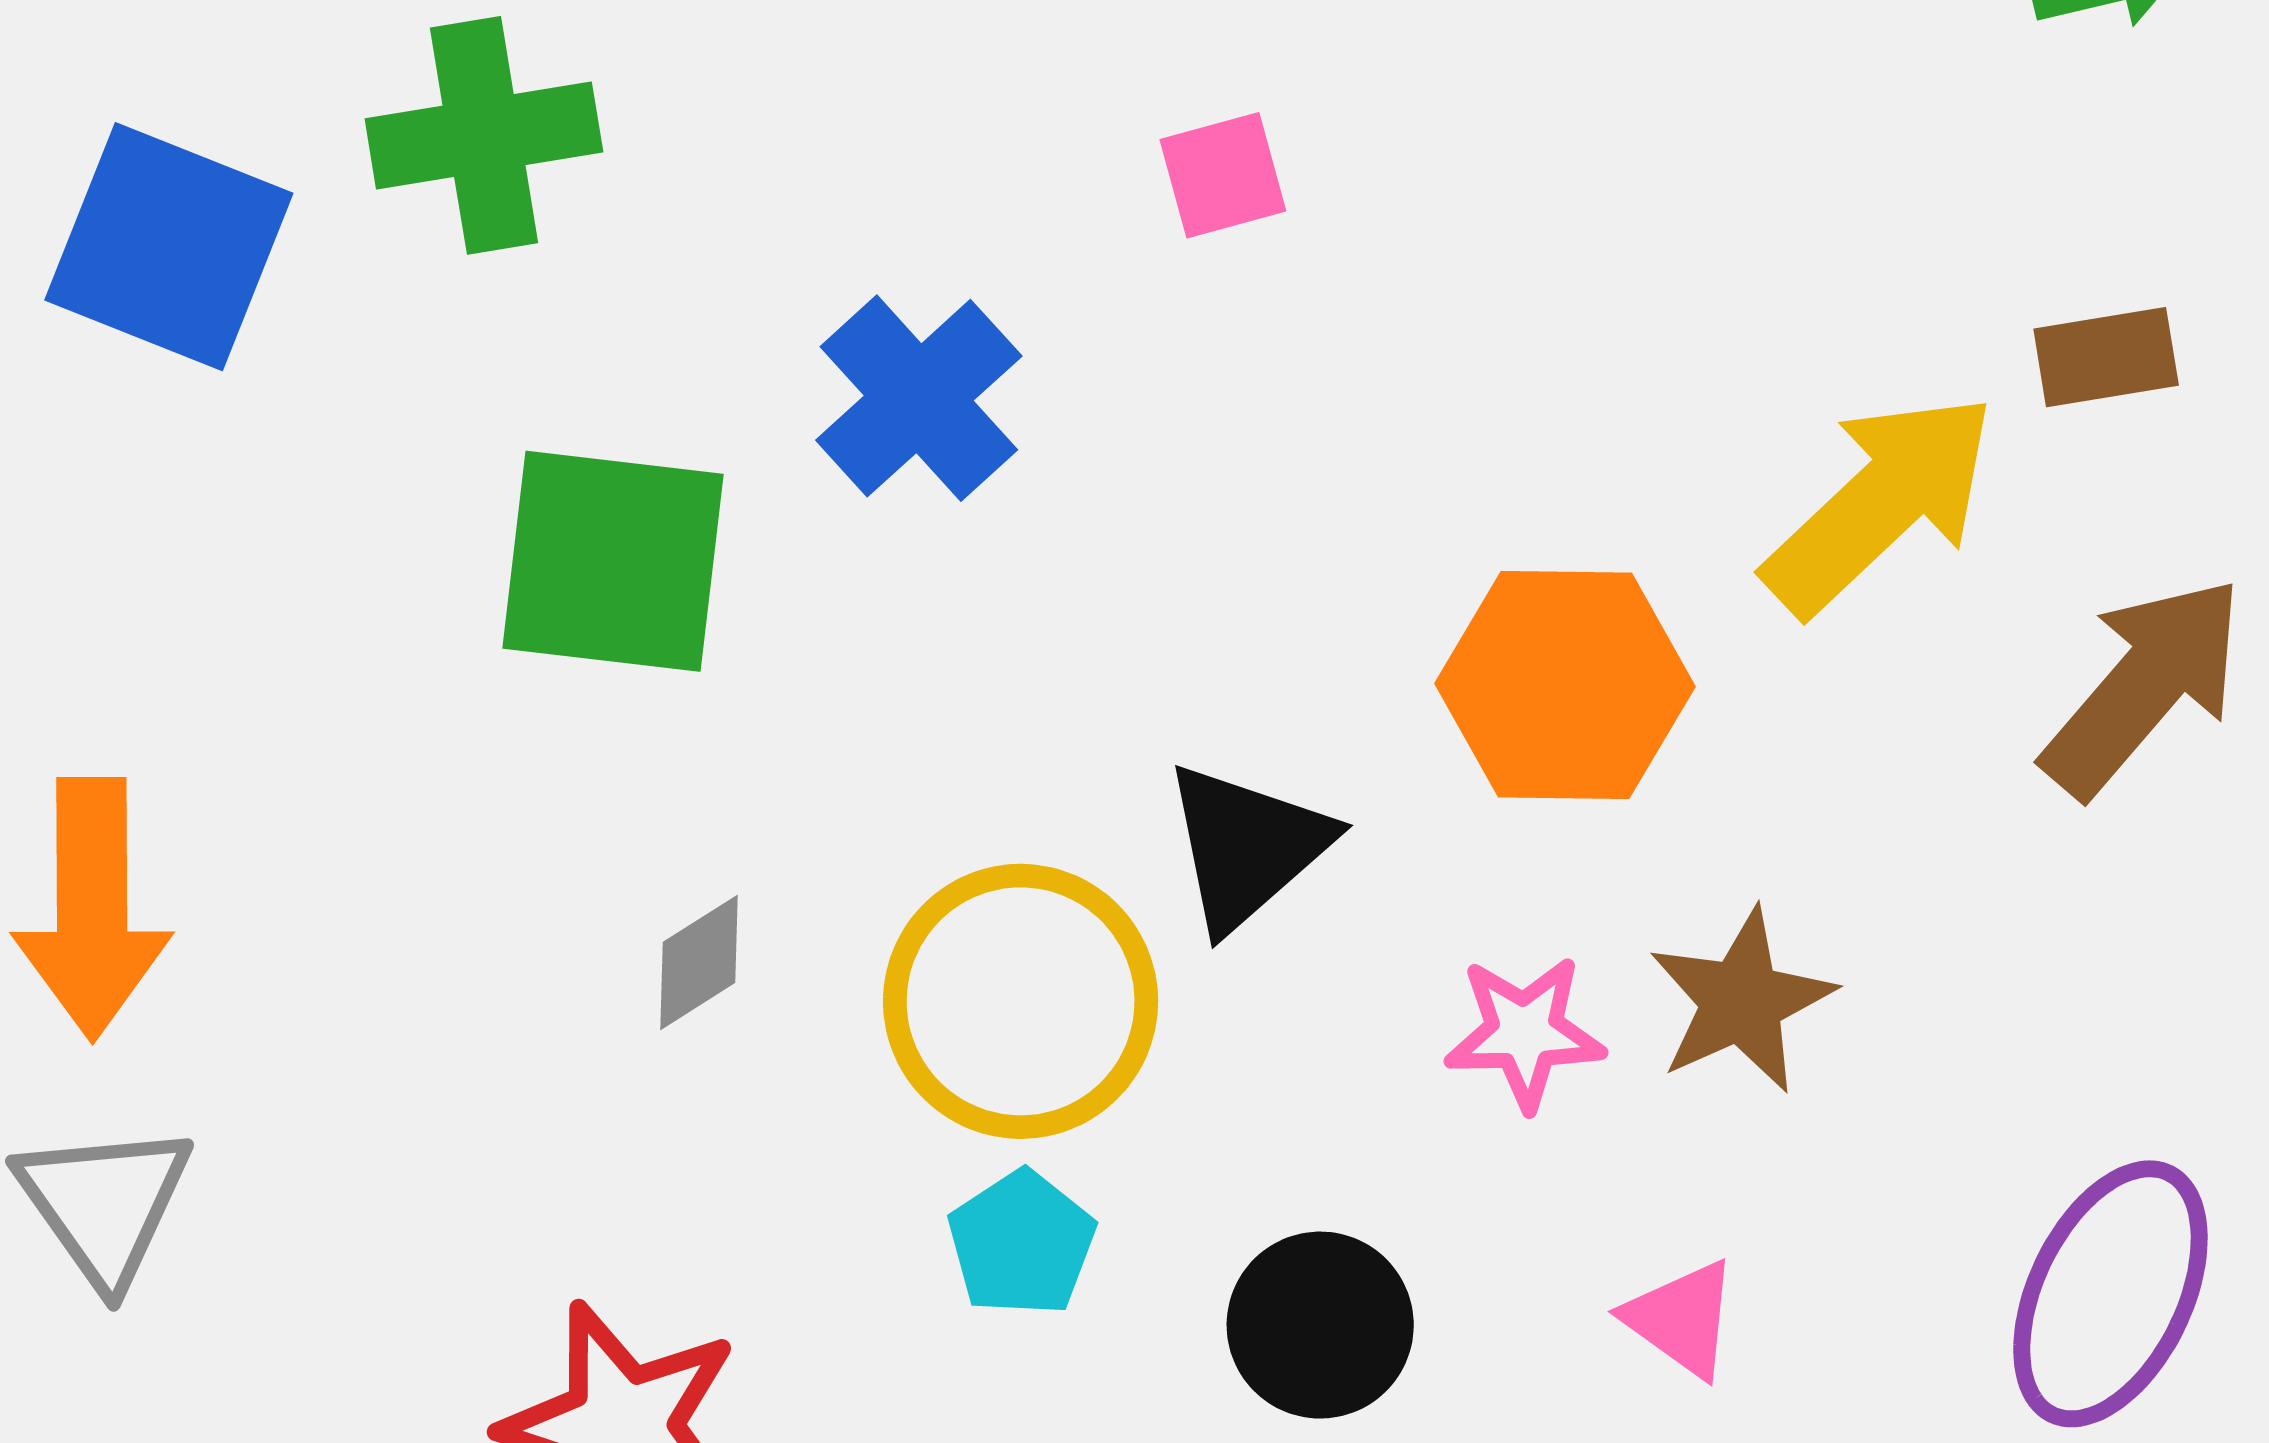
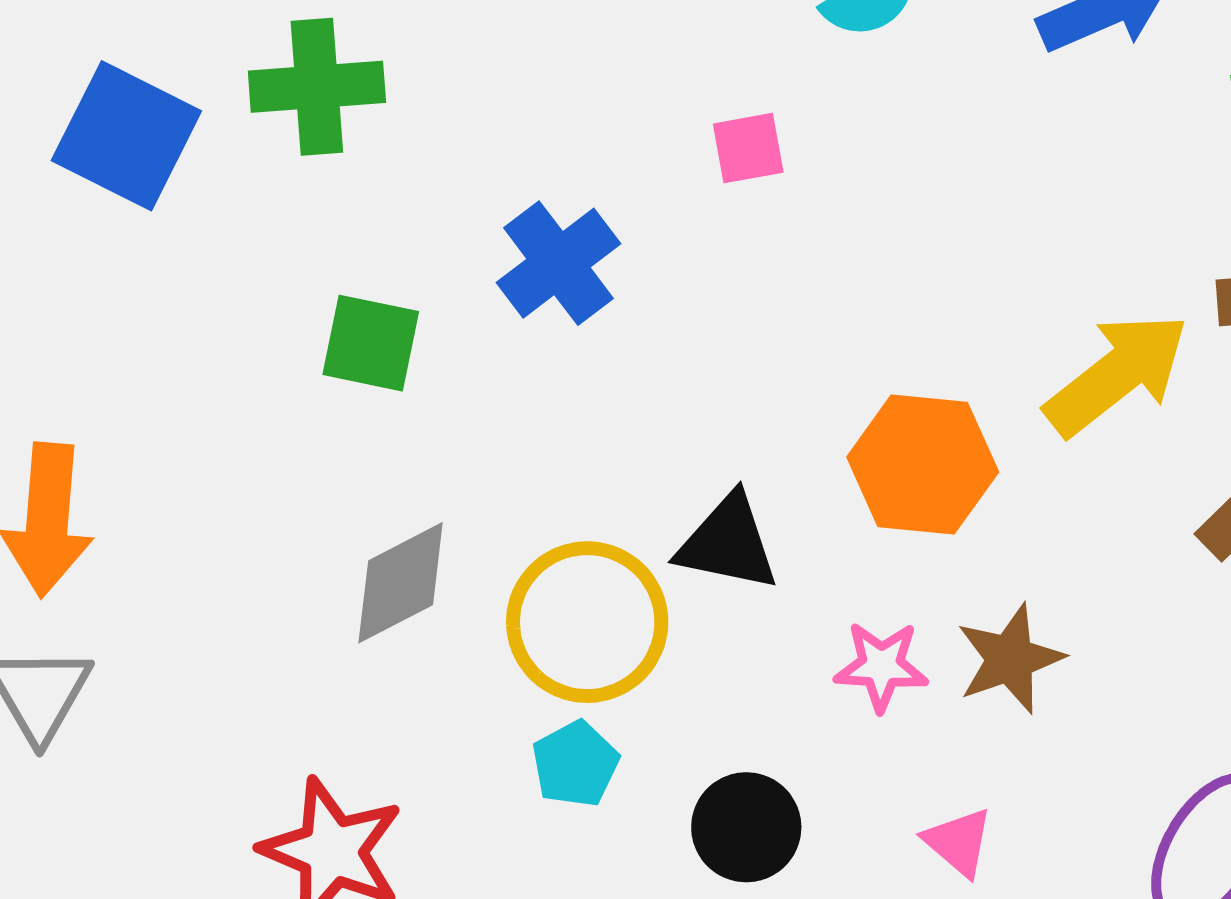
green square: (613, 561) -> (371, 343), size x0.7
black triangle: (1247, 846) -> (728, 543), turned 48
gray diamond: (699, 962) -> (401, 583), size x1.6

